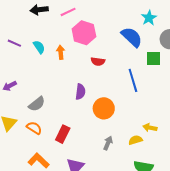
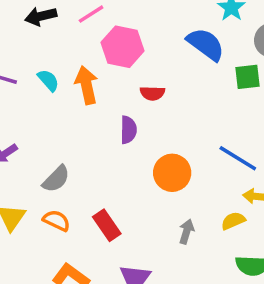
orange arrow: (61, 52) -> (86, 85), size x1.5
blue line: (133, 80) -> (238, 158), moved, turned -35
purple semicircle: (80, 92) -> (128, 130), moved
red rectangle: (63, 134) -> (107, 225), turned -54

